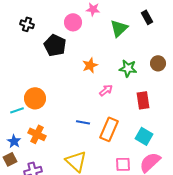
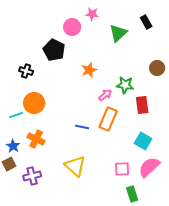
black cross: (27, 24) -> (26, 71), moved
green star: (128, 68) -> (125, 85), moved
orange rectangle: (109, 129) -> (108, 119), moved

